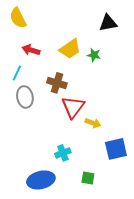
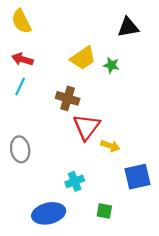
red arrow: (31, 50) -> (23, 59), moved
gray ellipse: (25, 97) -> (20, 149), moved

